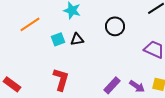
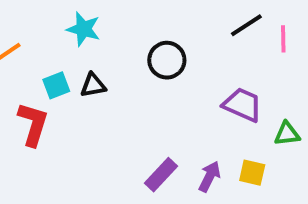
red L-shape: (61, 79) -> (33, 124), moved
purple arrow: (137, 86) -> (210, 176), turned -98

